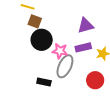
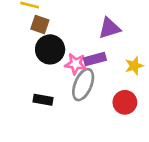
purple rectangle: (83, 47) -> (95, 59), moved
black rectangle: (44, 82) -> (43, 100), moved

